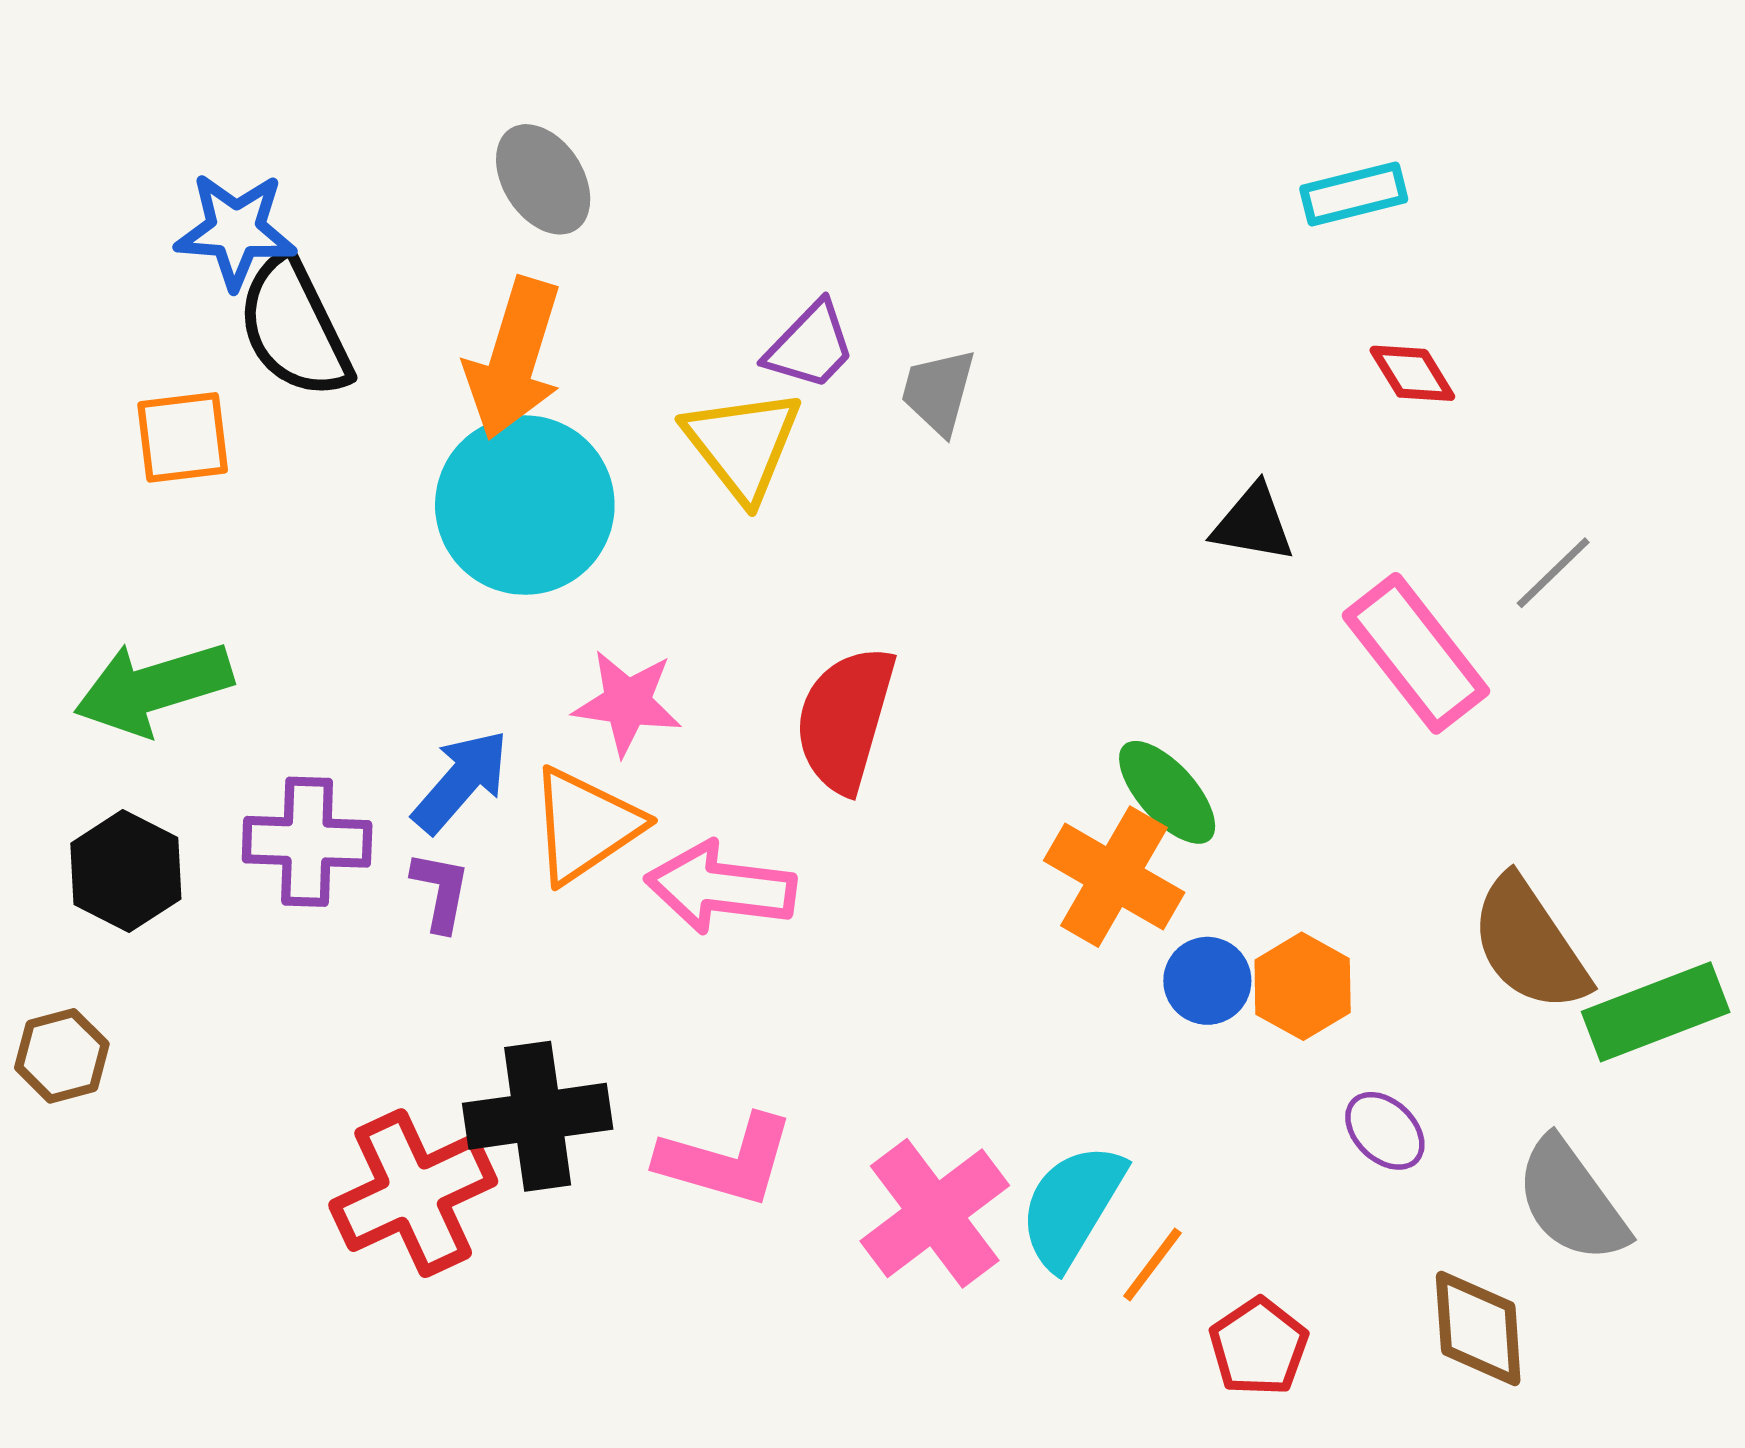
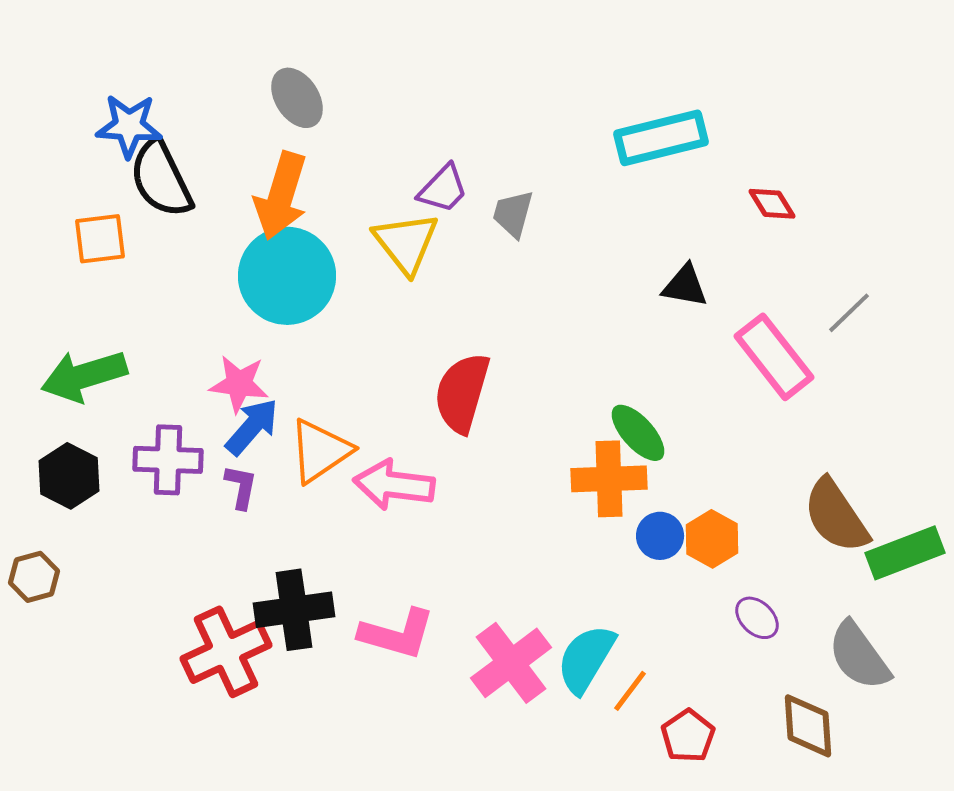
cyan rectangle: (1354, 194) -> (661, 138), moved, size x1.6
pink star: (627, 703) -> (239, 384), moved
orange cross: (1114, 877) -> (609, 479), turned -32

